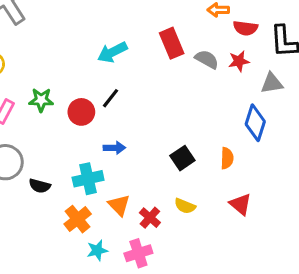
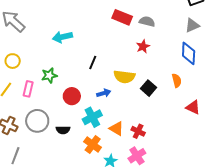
red rectangle: (172, 43) -> (122, 17), turned -30
cyan arrow: (112, 52) -> (62, 37), moved, turned 30
red star: (239, 61) -> (143, 46), moved
red circle: (81, 112) -> (72, 96), moved
yellow semicircle: (185, 206) -> (124, 77), moved, size x1.5

